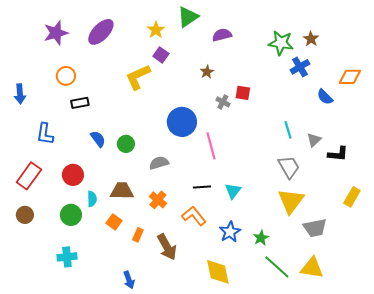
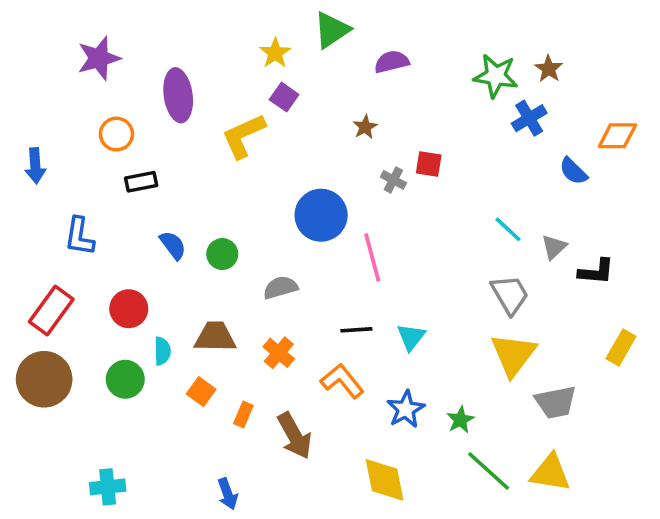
purple ellipse: (101, 32) -> (178, 95), moved, turned -52
cyan line: (288, 130) -> (508, 229), turned -30
brown circle: (25, 215) -> (44, 379), size x1.8
cyan cross: (67, 257) -> (108, 487), moved

